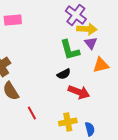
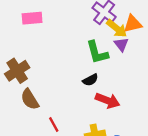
yellow arrow: (87, 29) -> (117, 28), turned 36
orange triangle: (101, 65) -> (133, 24), moved

